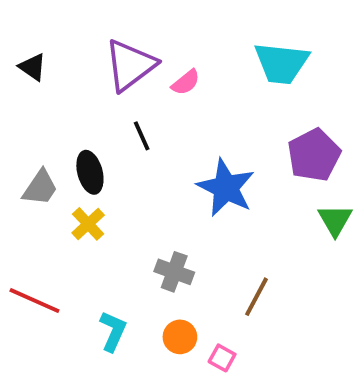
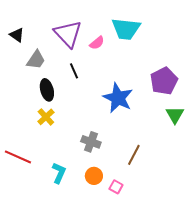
cyan trapezoid: (281, 63) -> (126, 29), moved
purple triangle: (130, 65) -> (68, 34), turned -36
gray trapezoid: (40, 188) -> (36, 60), moved

